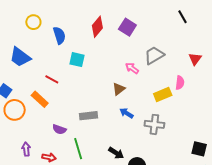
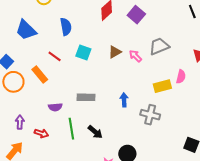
blue semicircle: (59, 35) -> (66, 27), moved
cyan square: (77, 60) -> (83, 52), moved
brown triangle: (119, 89) -> (115, 52), moved
blue arrow: (127, 113) -> (124, 100), turned 48
purple semicircle: (59, 129) -> (55, 107), turned -32
black arrow: (116, 153) -> (95, 132), moved

